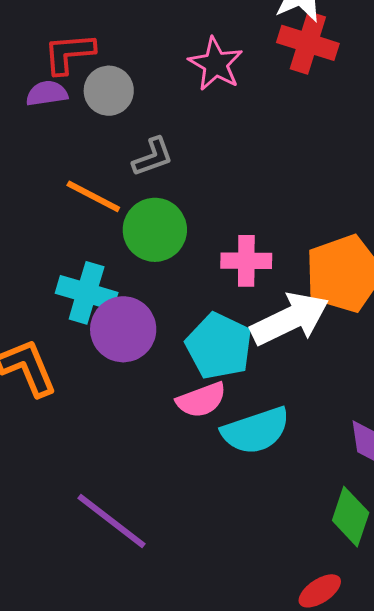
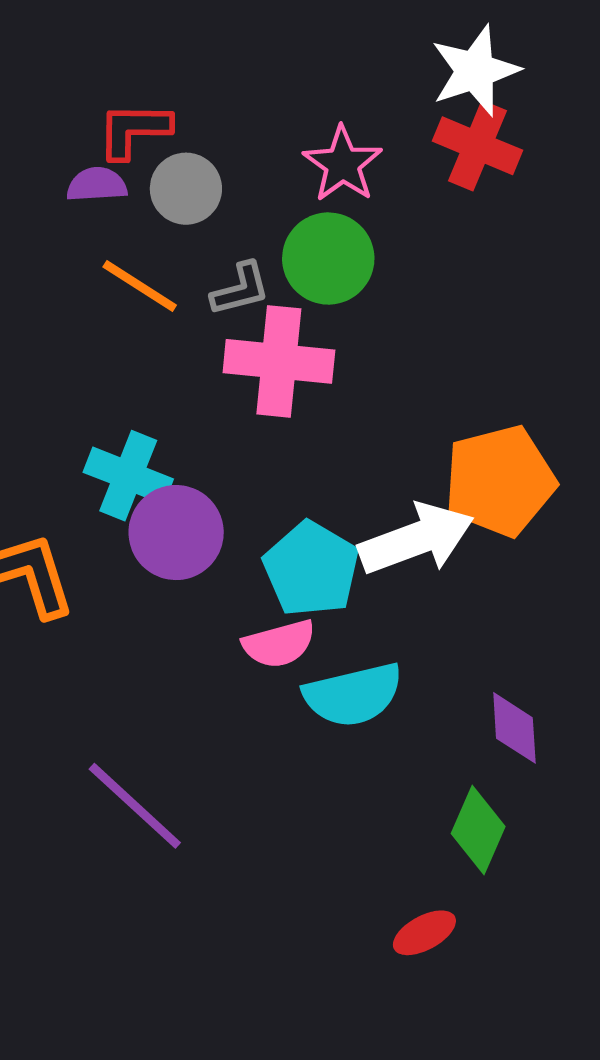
orange line: (93, 196) -> (140, 286), moved
green circle: (155, 230) -> (328, 259), moved
pink cross: (246, 261) -> (279, 361), moved, size x1.5

